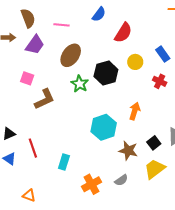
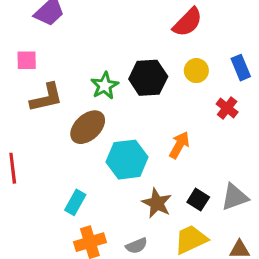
brown ellipse: (71, 55) -> (88, 127), moved
pink square: (27, 78) -> (27, 60), turned -32
black square: (154, 143) -> (198, 200), turned -32
cyan rectangle: (64, 162) -> (75, 202), moved

